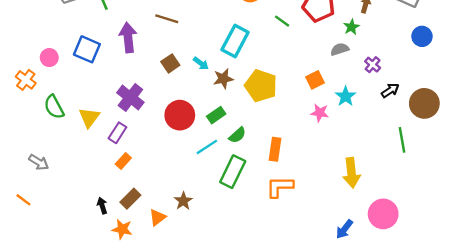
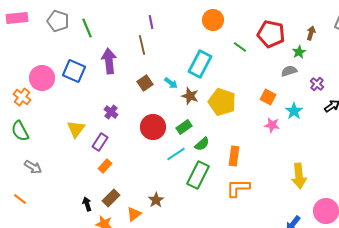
brown line: (167, 19) -> (142, 45), turned 60
pink circle: (49, 58) -> (42, 78), size x1.6
brown star: (223, 79) -> (190, 96), turned 30
orange square: (315, 80) -> (268, 97), turned -35
purple cross: (130, 98) -> (111, 112), size x0.6
green semicircle: (54, 107) -> (20, 131), moved

